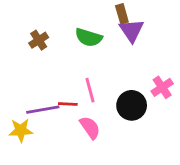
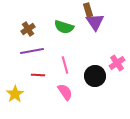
red line: (68, 104) -> (38, 75), moved
purple line: (43, 110) -> (32, 51), moved
yellow star: (21, 130) -> (15, 94), turned -30

